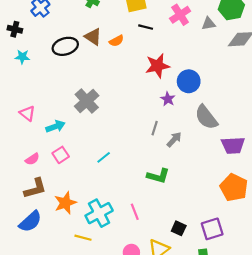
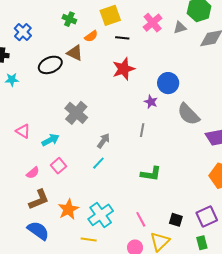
orange semicircle: (116, 41) -> (91, 36), moved
red star: (158, 66) -> (124, 69), moved
gray arrow: (174, 139) -> (104, 141), moved
pink line: (135, 212) -> (141, 219), moved
blue semicircle: (30, 222) -> (38, 231), turned -95

